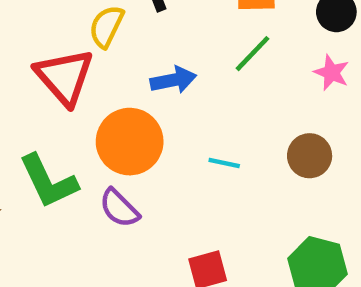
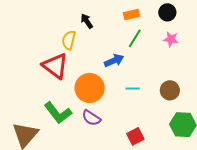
blue arrow: (173, 80) -> (114, 61), moved
brown circle: (310, 156) -> (170, 90), moved

